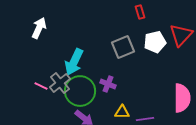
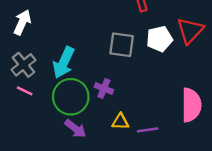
gray square: (123, 47) -> (122, 45), turned 30
gray cross: (60, 83) -> (23, 65), moved

